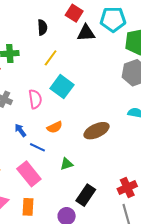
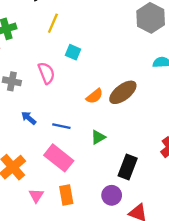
cyan square: (62, 87) -> (73, 52), size x0.6
orange semicircle: (55, 127) -> (95, 96), moved
blue arrow: (20, 130) -> (29, 118), moved

